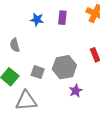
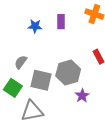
gray semicircle: (15, 45) -> (21, 62), moved, turned 56
gray square: (38, 72) -> (41, 80), size x1.5

